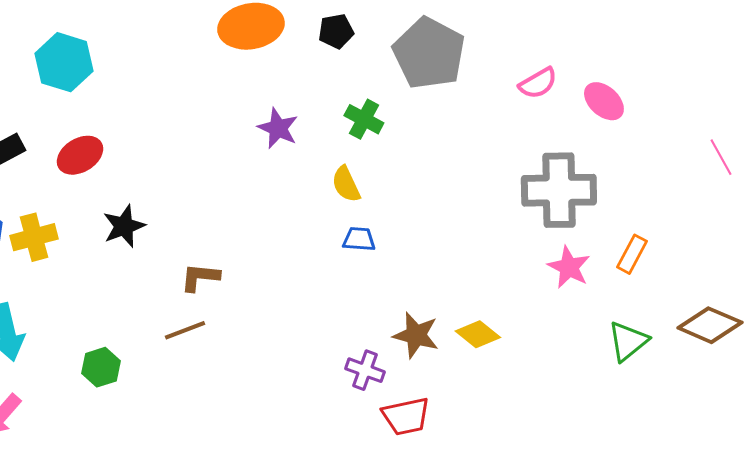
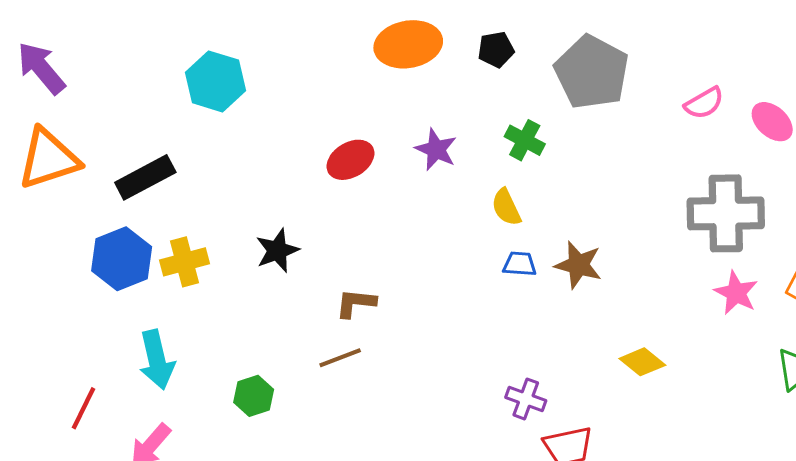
red ellipse: (80, 155) -> (351, 160), moved
brown star: (416, 335) -> (578, 265), moved

